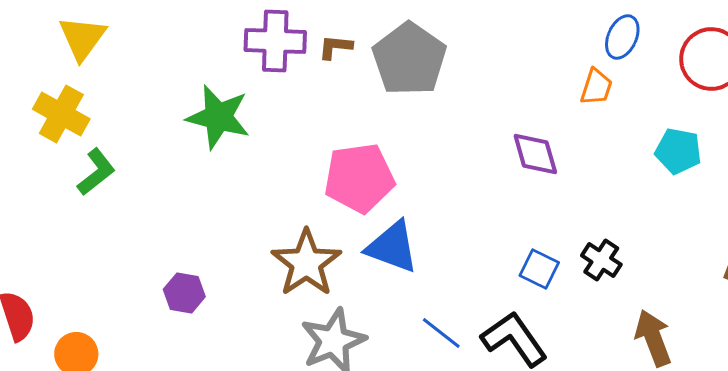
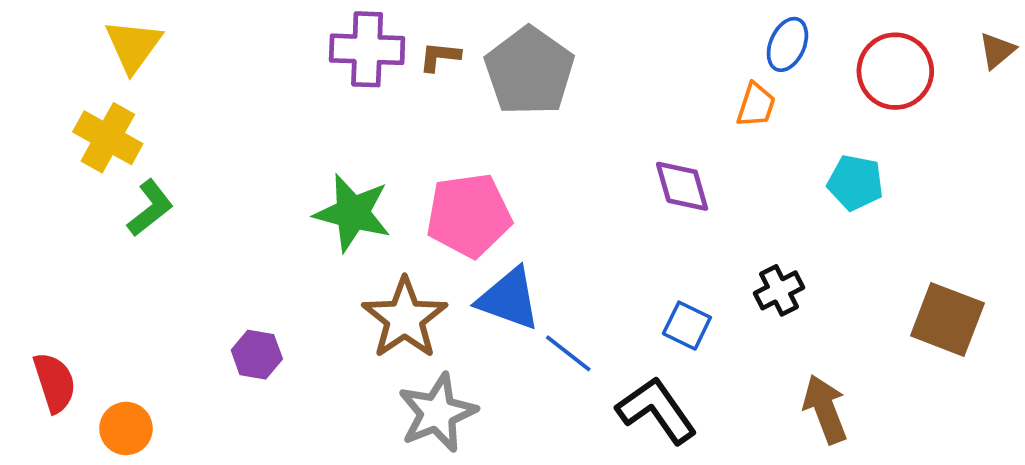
green star: (218, 117) -> (353, 213), moved
black cross: (601, 260) -> (779, 290), moved, turned 30
blue line: (441, 333) -> (568, 353), moved

